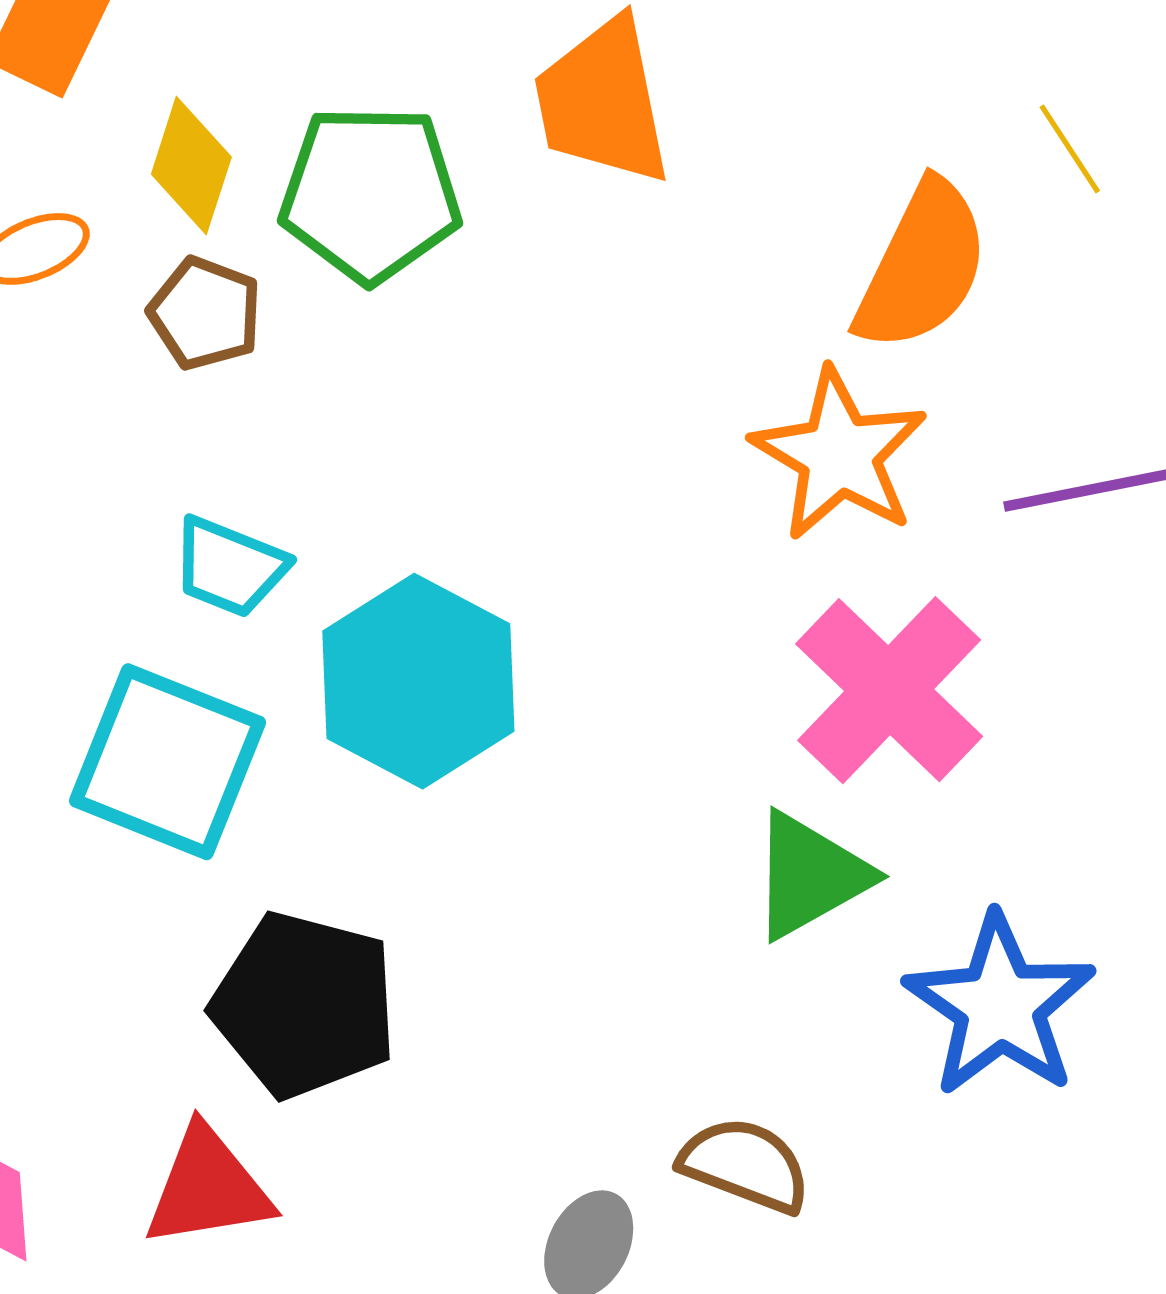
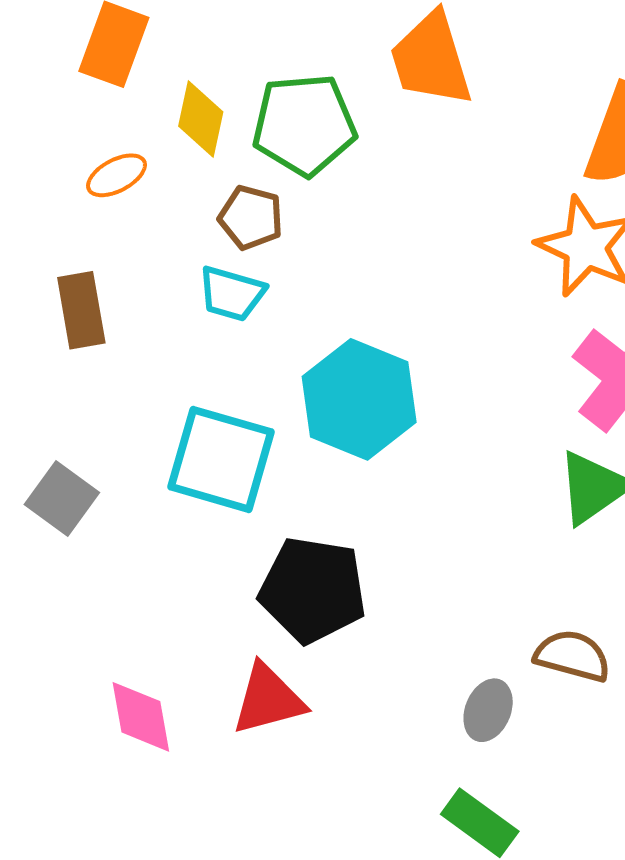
brown pentagon: (205, 313) -> (251, 218), moved
cyan trapezoid: (230, 567) -> (232, 294), moved

